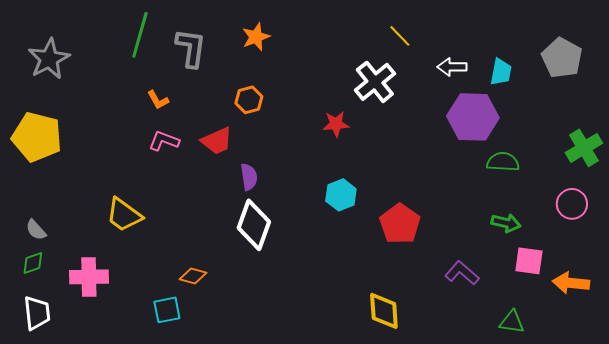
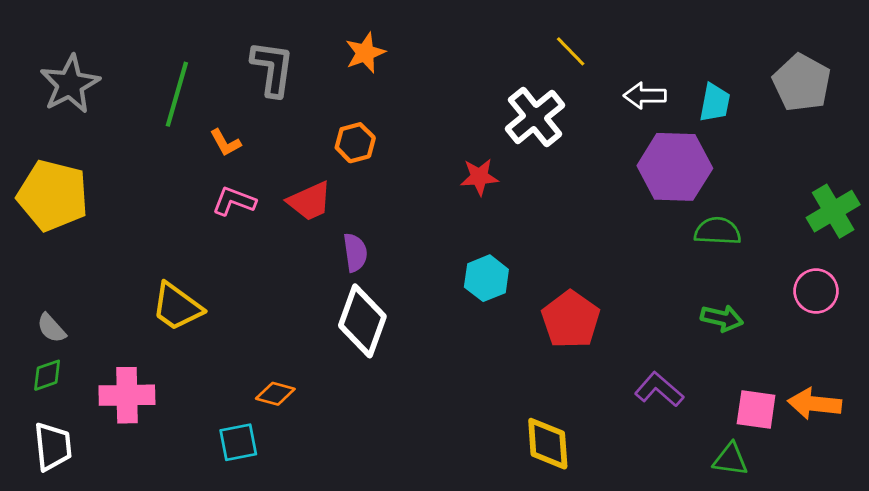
green line: (140, 35) -> (177, 94), moved
pink square: (529, 261) -> (756, 409), moved

